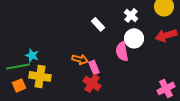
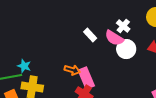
pink semicircle: (122, 51) -> (114, 38), moved, turned -48
pink rectangle: (94, 67) -> (86, 78), size x1.5

